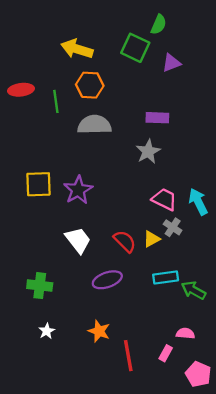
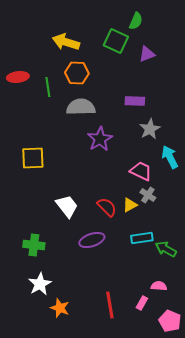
gray star: (148, 152) -> (150, 129), moved
purple star: (78, 190) -> (100, 139), moved
cyan arrow: (198, 202) -> (170, 157), moved
white star: (47, 331) -> (40, 284), size x1.6
orange star: (99, 331) -> (60, 308), moved

